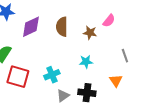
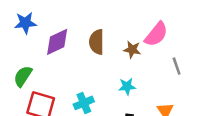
pink semicircle: (109, 21) -> (156, 34), size x1.5
gray line: (125, 56) -> (177, 66), moved

